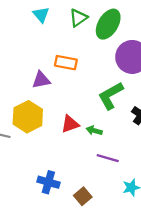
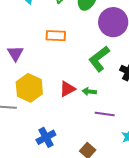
purple triangle: (41, 80) -> (15, 53), moved, turned -42
blue cross: (48, 182) -> (46, 137), moved, turned -36

